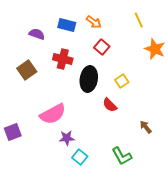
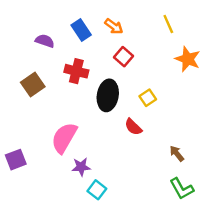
blue rectangle: (67, 25) -> (81, 30), turned 42
pink semicircle: (53, 114) -> (64, 138), turned 148
green L-shape: (122, 156) -> (182, 189), moved

